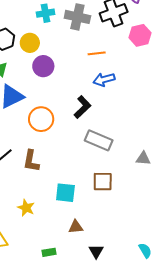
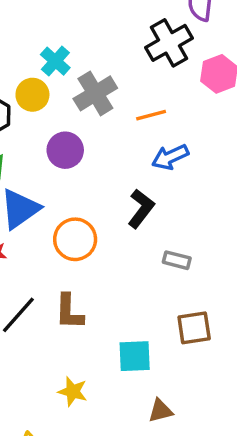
cyan cross: (46, 13) -> (55, 61), turned -30
gray cross: (77, 17) -> (95, 93), moved, turned -35
yellow circle: (30, 43) -> (32, 95), moved
gray rectangle: (99, 140) -> (177, 260), size x0.6

